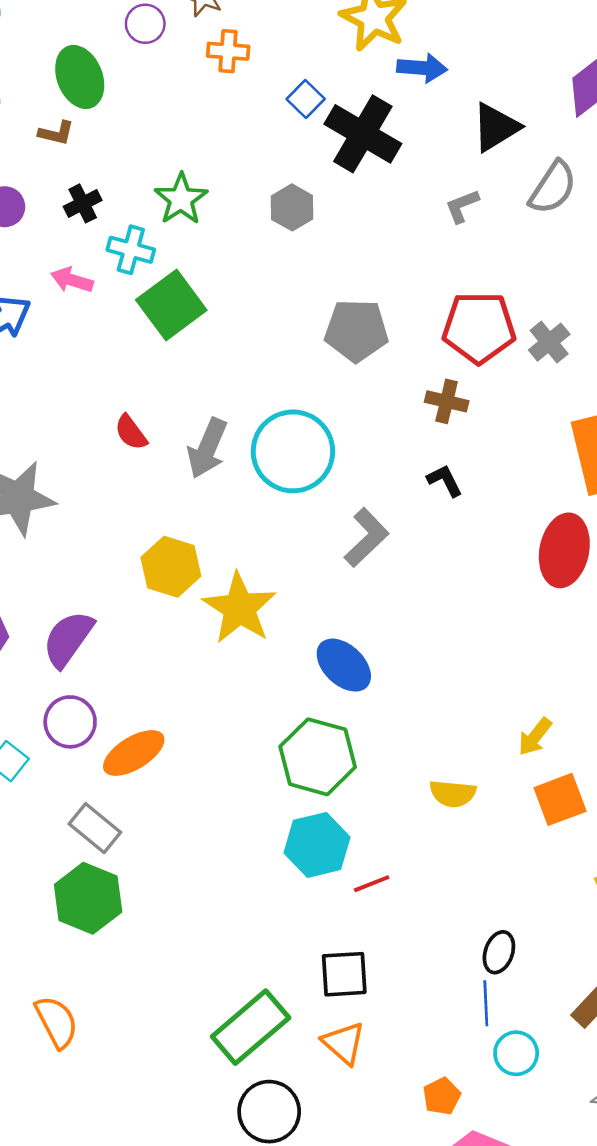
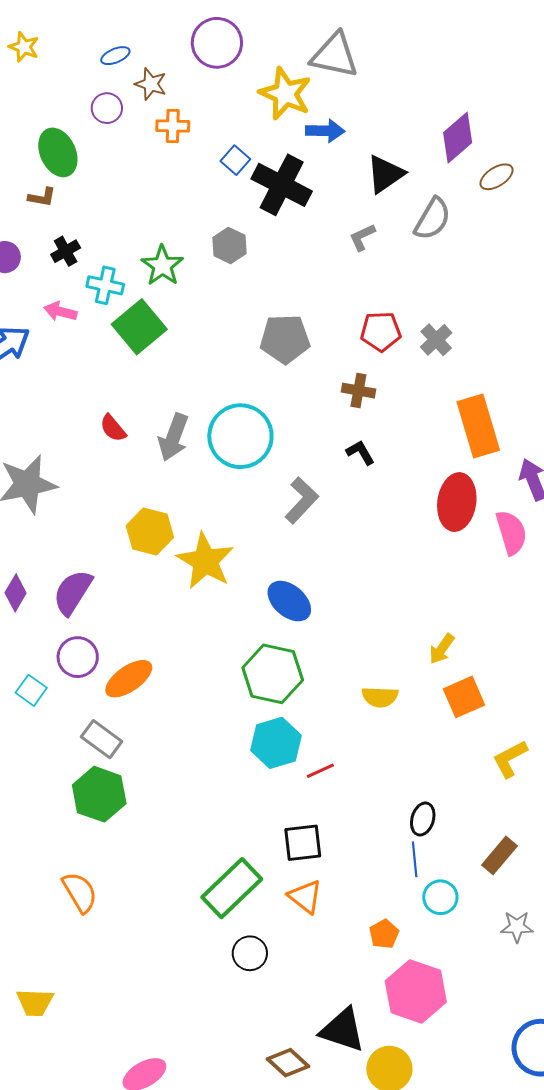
green star: (181, 199) -> (162, 266), moved
red pentagon: (479, 328) -> (381, 331), size x0.7
black circle: (269, 1112) -> (250, 953), size x0.7

